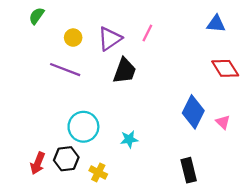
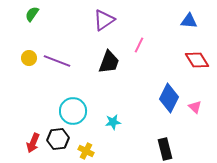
pink line: (147, 33) -> (139, 45), moved
yellow circle: (73, 38) -> (29, 58), moved
purple triangle: (110, 39) -> (104, 20), moved

